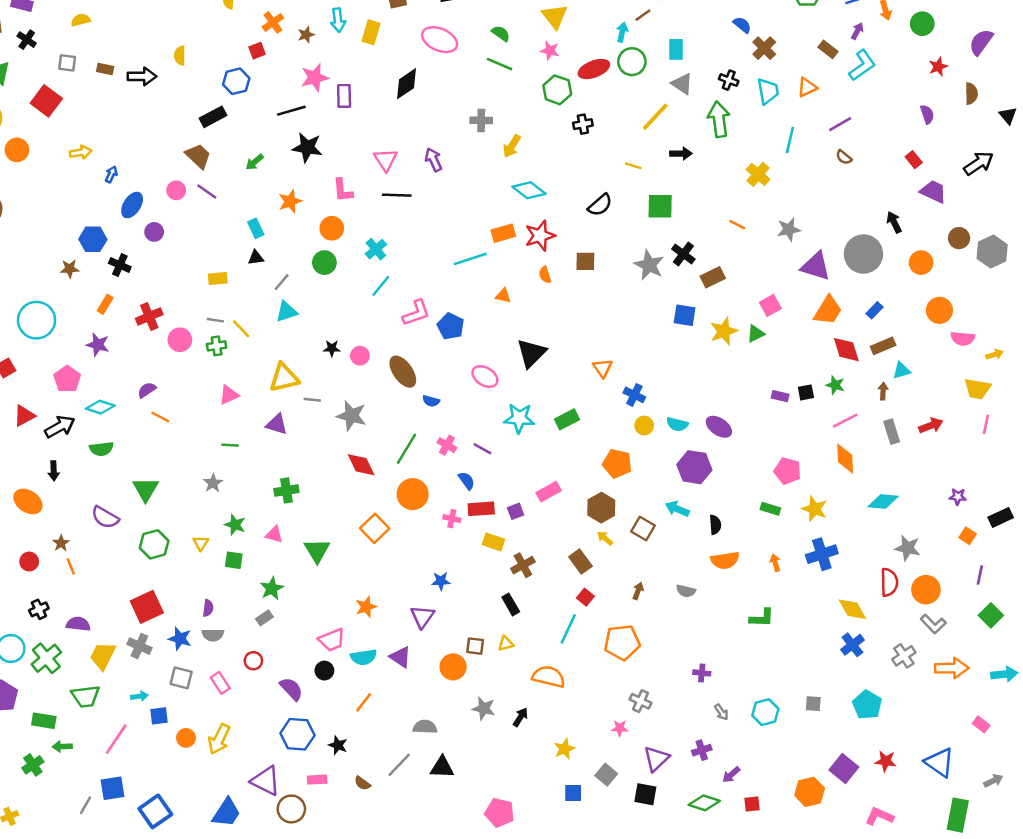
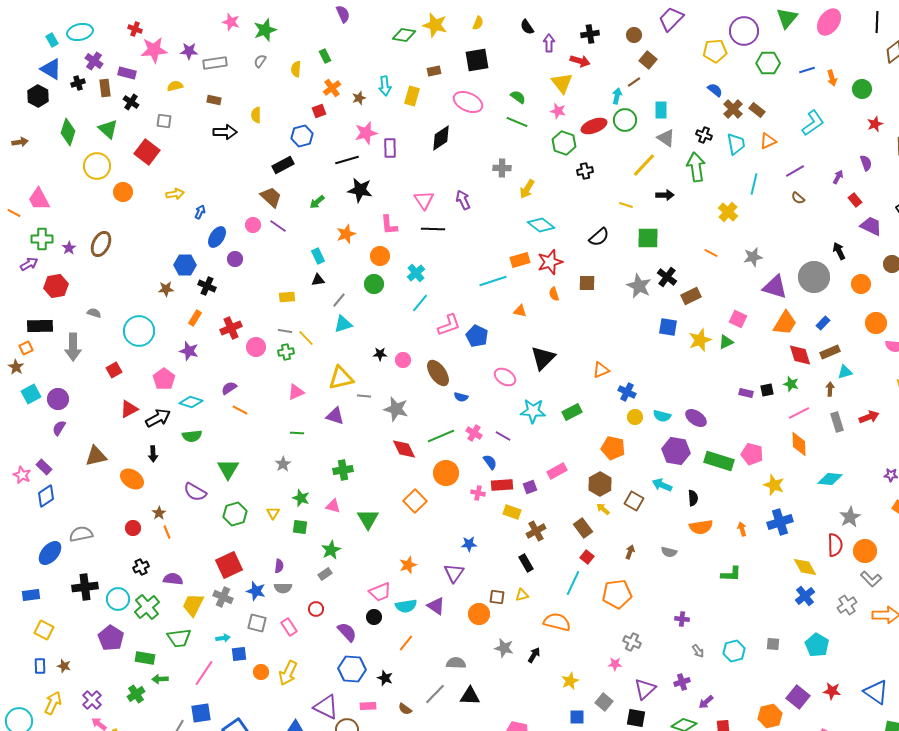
purple arrow: (857, 31) -> (838, 177), moved
brown rectangle: (828, 49) -> (757, 110), moved
brown rectangle: (105, 69) -> (214, 100), moved
pink square: (770, 305) -> (738, 319), turned -36
orange triangle: (603, 368) -> (601, 370), turned 42
green line: (406, 449) -> (441, 436), turned 36
green rectangle: (770, 509) -> (719, 461), moved, size x1.8
gray star: (908, 548) -> (850, 517), turned 30

